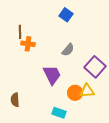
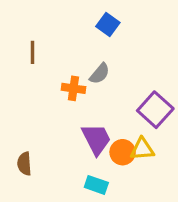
orange cross: (28, 44) -> (73, 88), moved
gray semicircle: (68, 50) -> (100, 74), moved
purple trapezoid: (52, 75) -> (96, 139), moved

